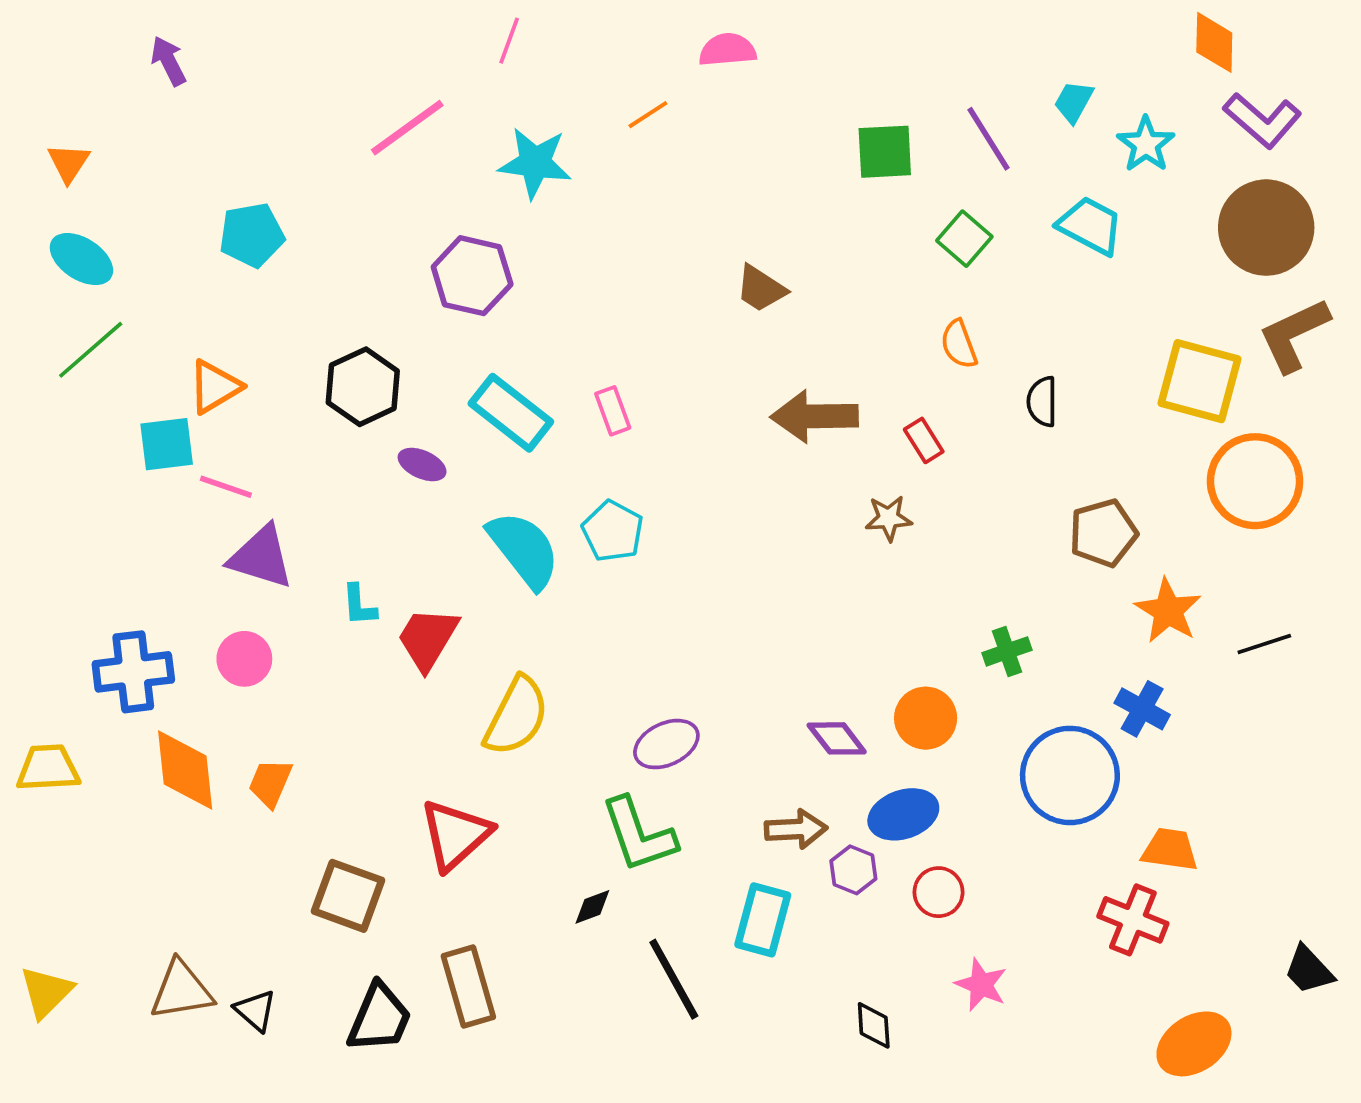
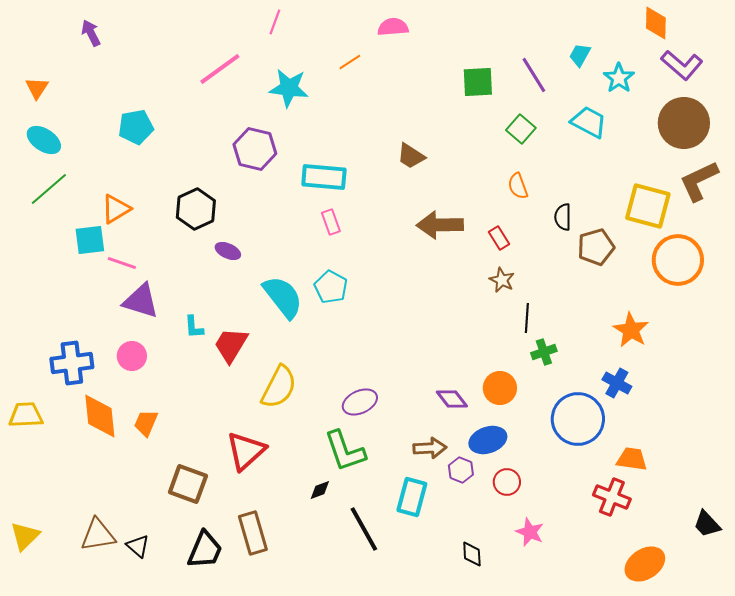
cyan rectangle: (511, 413) -> (324, 177), moved, turned -33
brown star: (889, 518) -> (502, 280), moved, turned 30
brown pentagon: (1103, 533) -> (596, 247), moved
black line: (1264, 644) -> (527, 318), moved, turned -68

